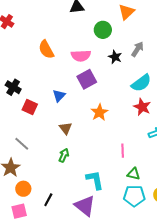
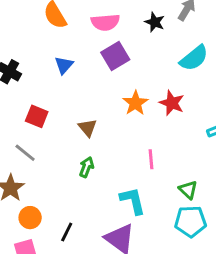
blue triangle: (59, 96) -> (64, 65), moved
red square: (30, 107) -> (37, 116), moved
red star: (142, 107) -> (172, 103), moved
pink line: (123, 151) -> (151, 159), moved
green triangle: (133, 174) -> (188, 190), turned 32

